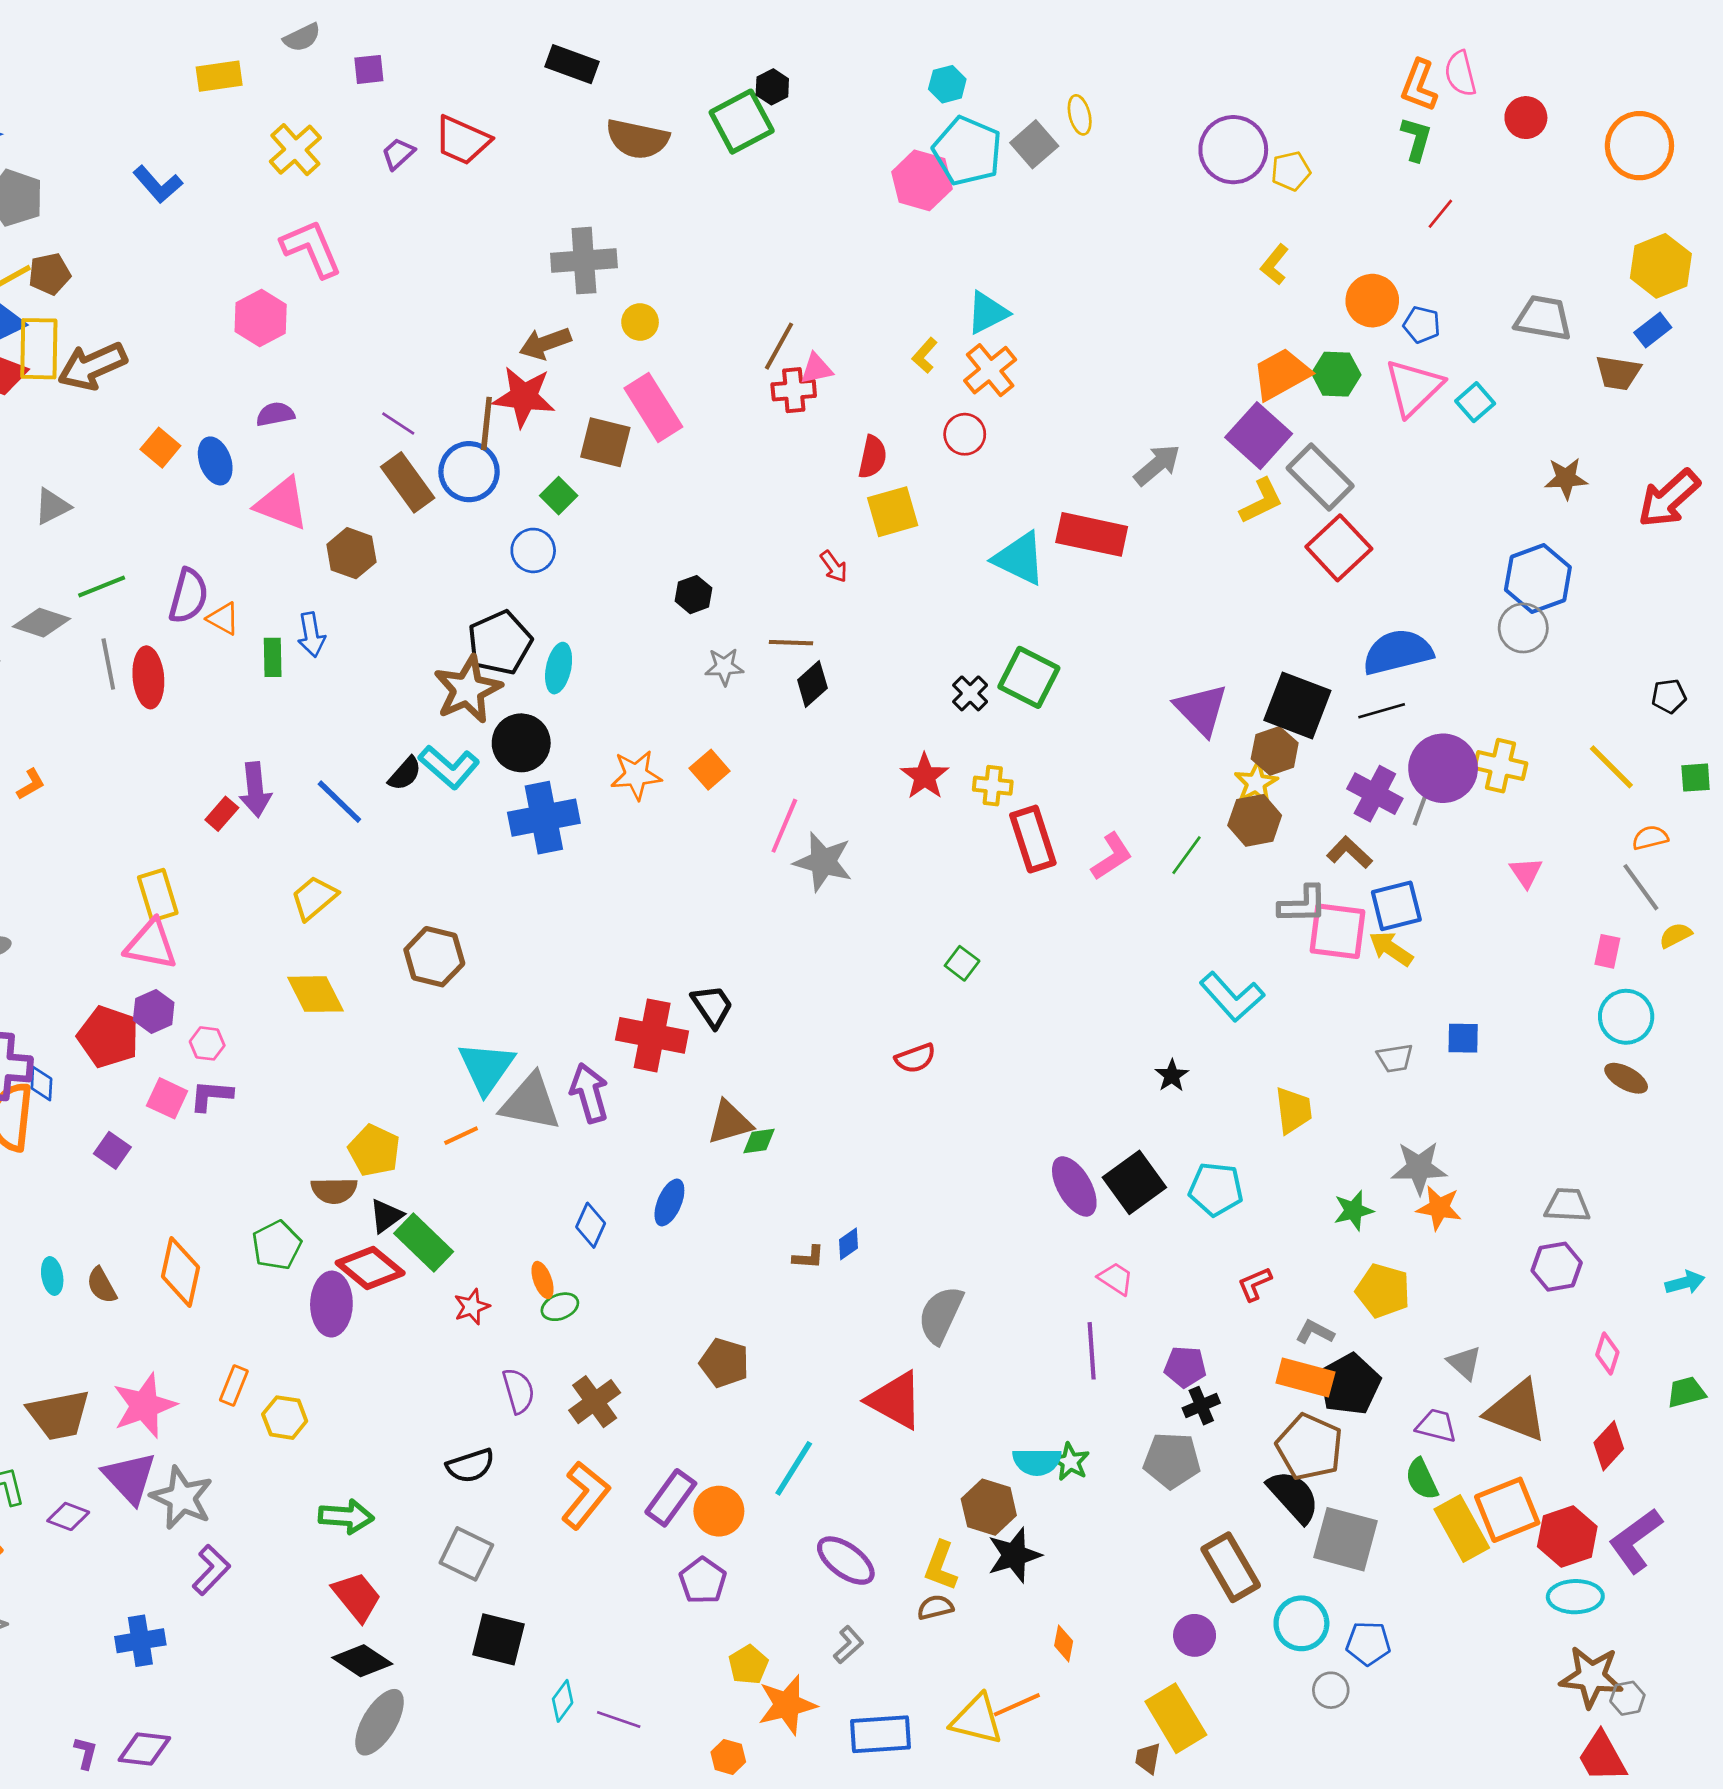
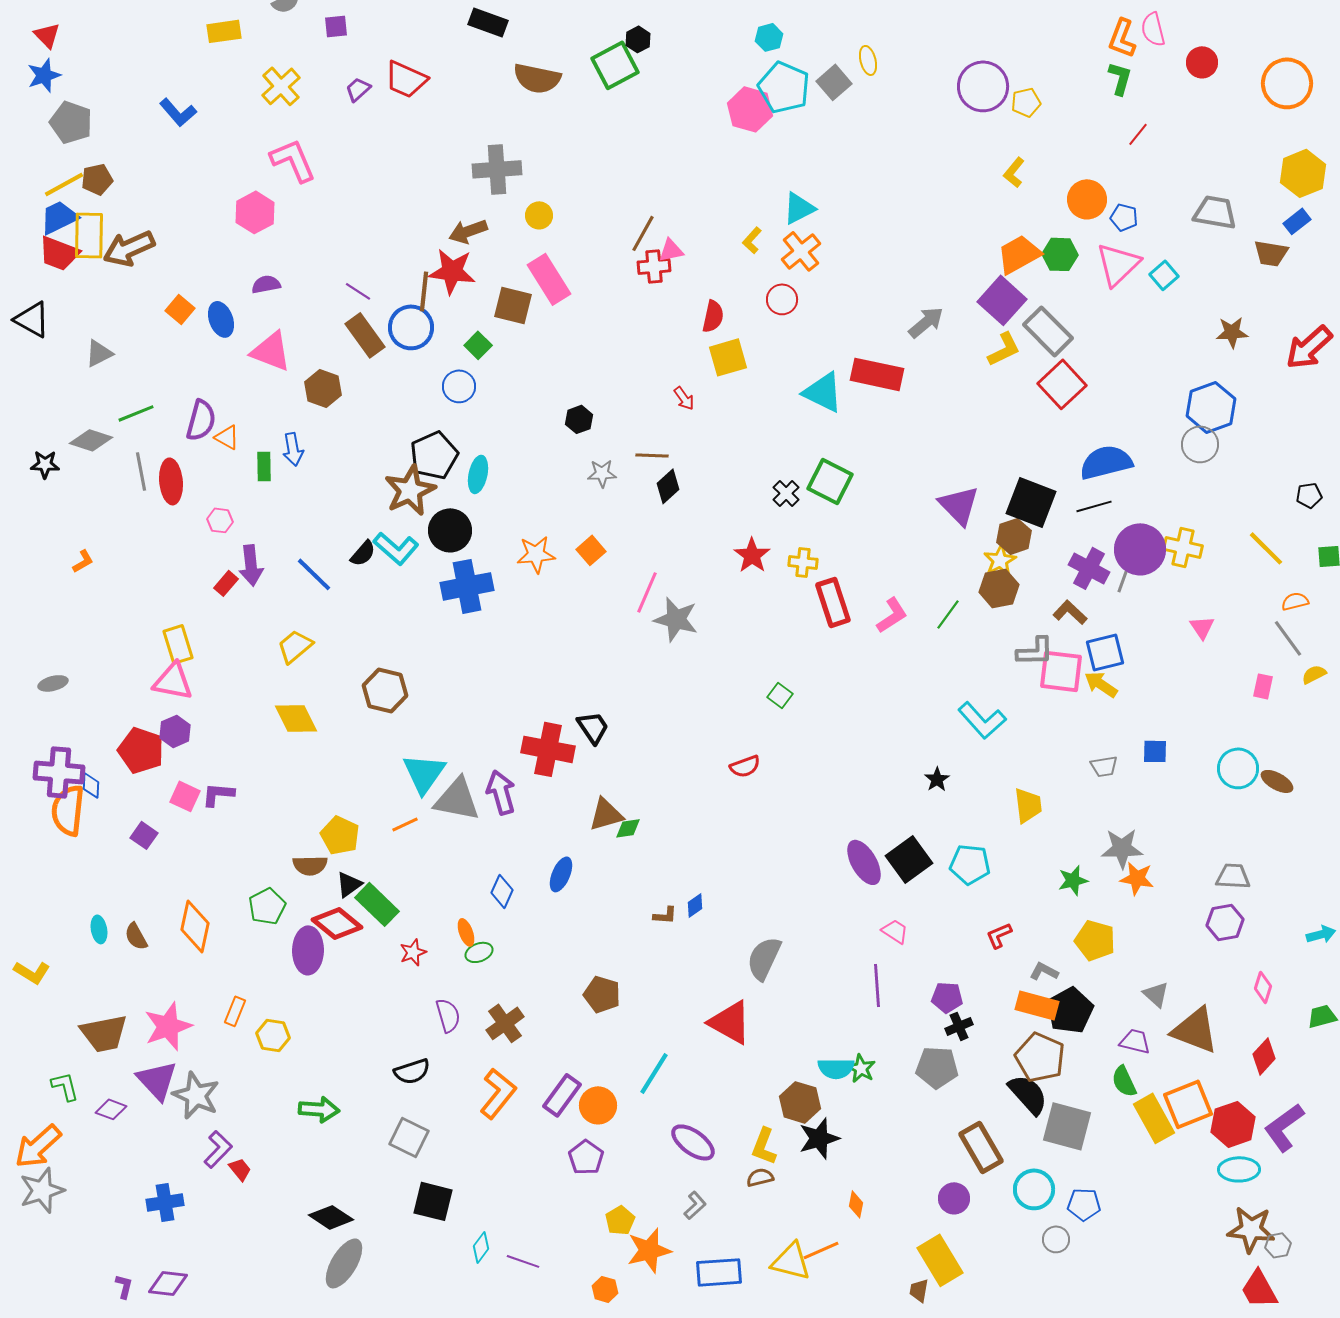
cyan circle: (1626, 1017) -> (1238, 768), moved
pink hexagon: (207, 1043) -> (220, 520), moved
red trapezoid: (357, 1597) -> (240, 1169), moved, size x0.6

